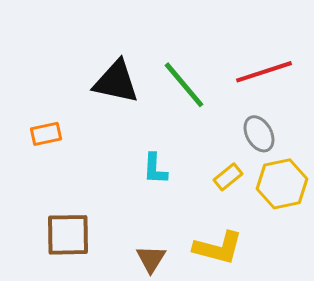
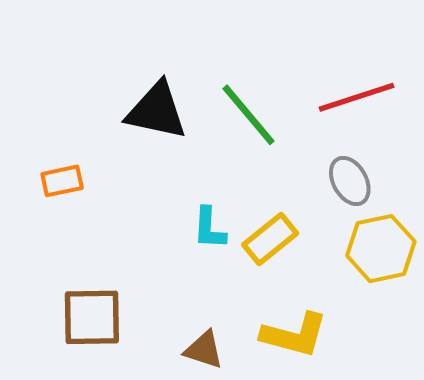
yellow rectangle: (228, 177) -> (270, 239), moved, size x1.4
brown triangle: (151, 259) -> (204, 350), turned -44

